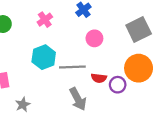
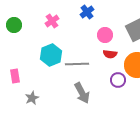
pink circle: (94, 38) -> (105, 35), moved
red semicircle: (99, 78) -> (110, 54), moved

